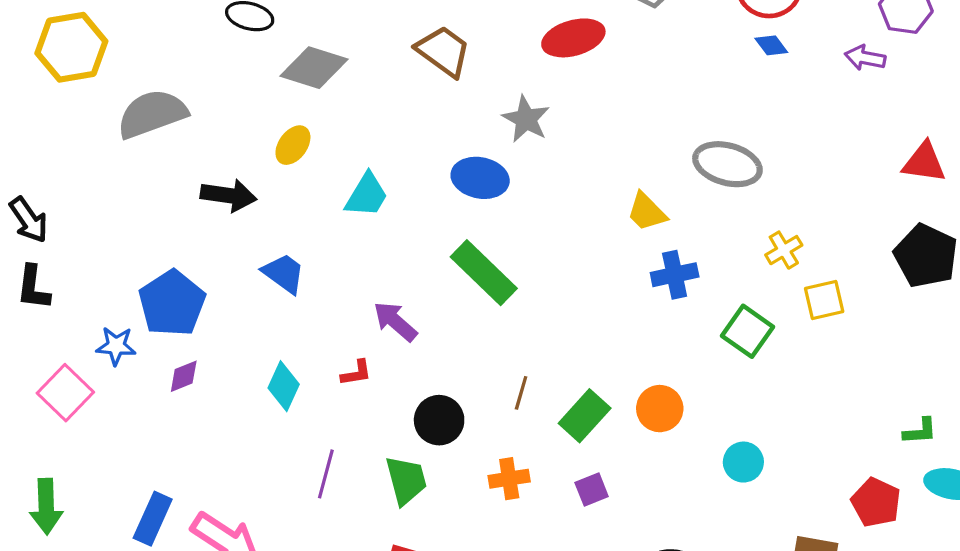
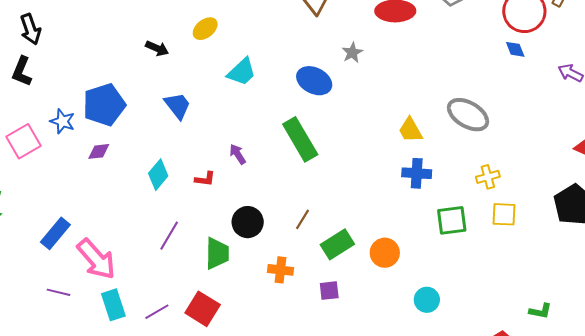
gray star: (526, 119) -> (352, 53), size x0.7
black arrow: (228, 195) -> (157, 48), size x0.7
purple arrow: (395, 321) -> (238, 154), size x0.7
green square: (747, 331) -> (452, 220), turned 32

